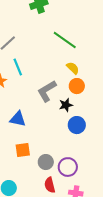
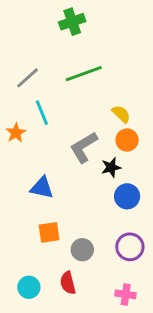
green line: (65, 40) -> (84, 74), moved, turned -55
purple circle: (68, 167) -> (130, 247), moved
red semicircle: (50, 185) -> (68, 283), moved

